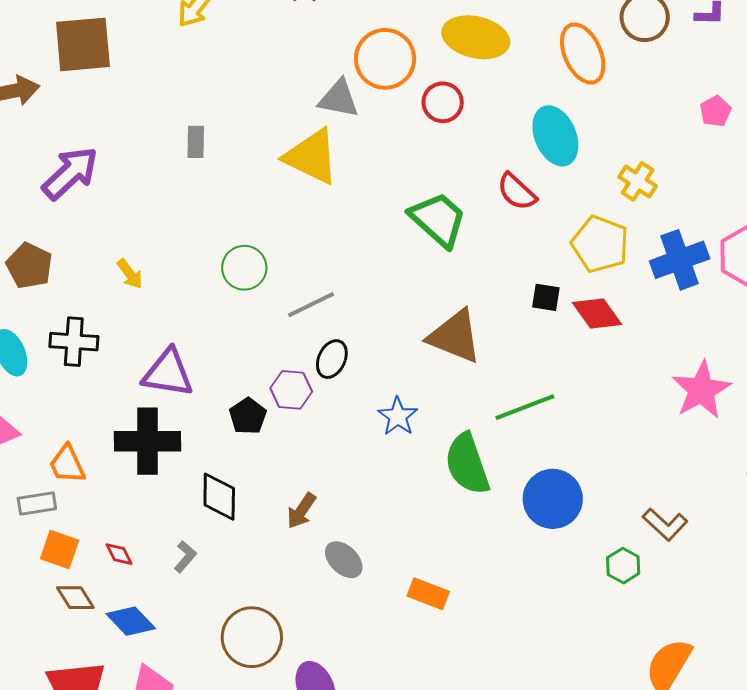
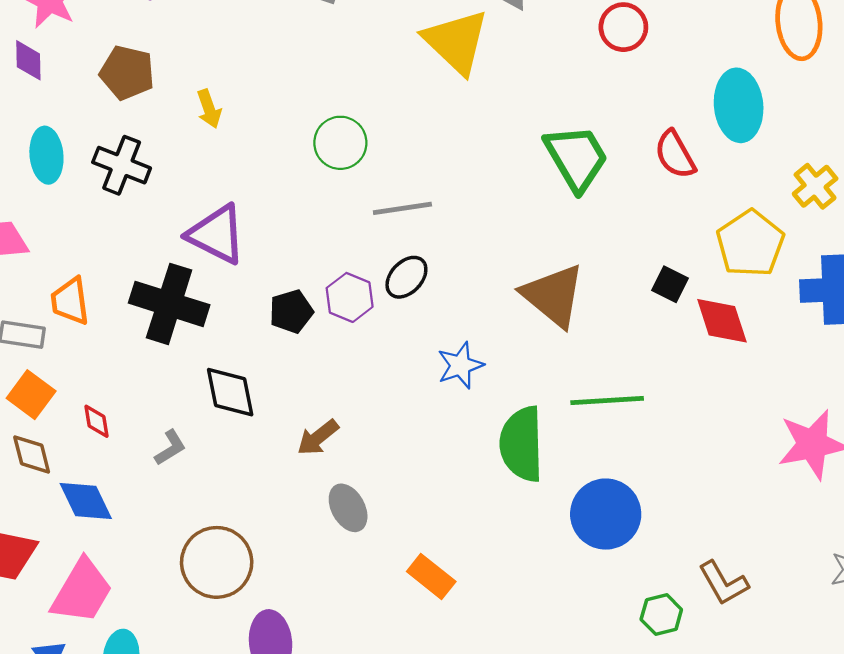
brown pentagon: (29, 266) -> (127, 73), moved, turned -30
black diamond: (219, 497) -> (230, 392), turned -30

